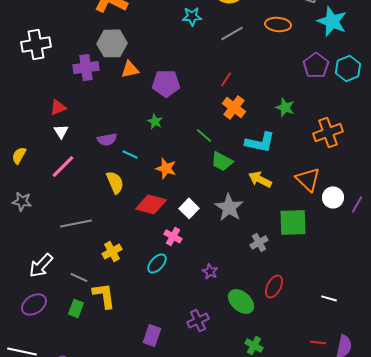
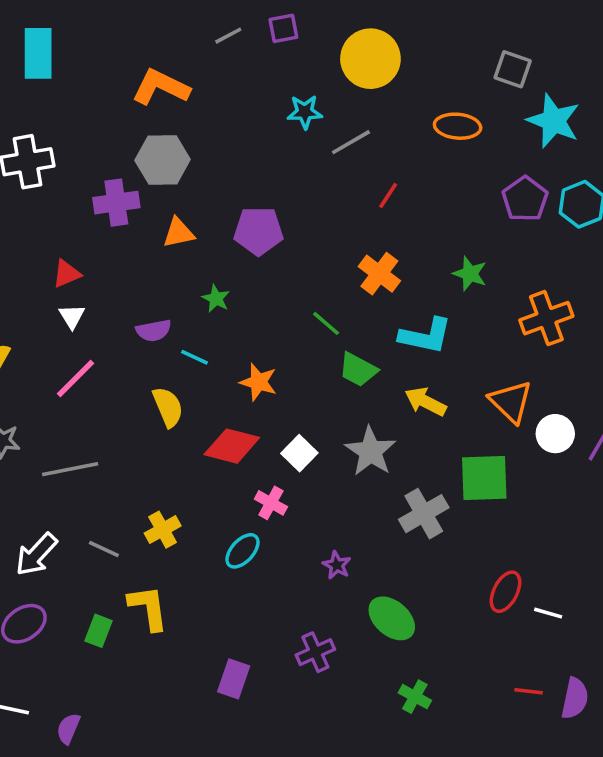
gray line: (232, 33) -> (351, 142), moved
orange triangle: (130, 69) -> (179, 233), moved
red line: (226, 79) -> (388, 195), moved
green star: (155, 121) -> (216, 299), moved
gray line: (76, 223) -> (70, 469), moved
gray cross: (259, 242) -> (424, 514), size x1.5
gray line: (79, 277) -> (104, 549), moved
red ellipse: (274, 286) -> (505, 592), moved

